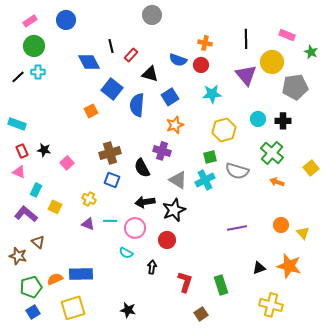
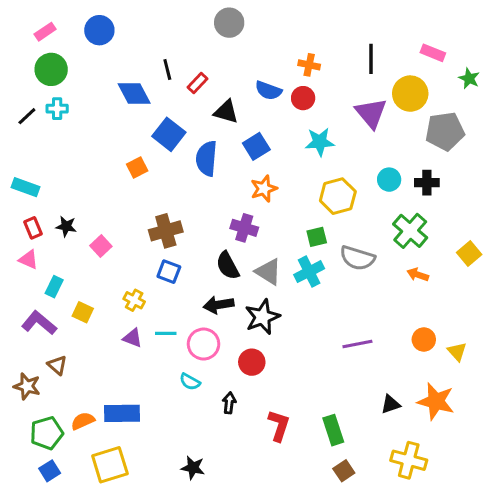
black semicircle: (142, 168) -> (228, 266), moved
brown square: (201, 314) -> (344, 471), moved

